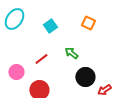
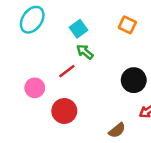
green arrow: (71, 53) -> (85, 52), moved
black circle: (85, 77) -> (134, 80), moved

